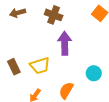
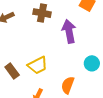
purple arrow: (65, 43) -> (69, 31), moved

